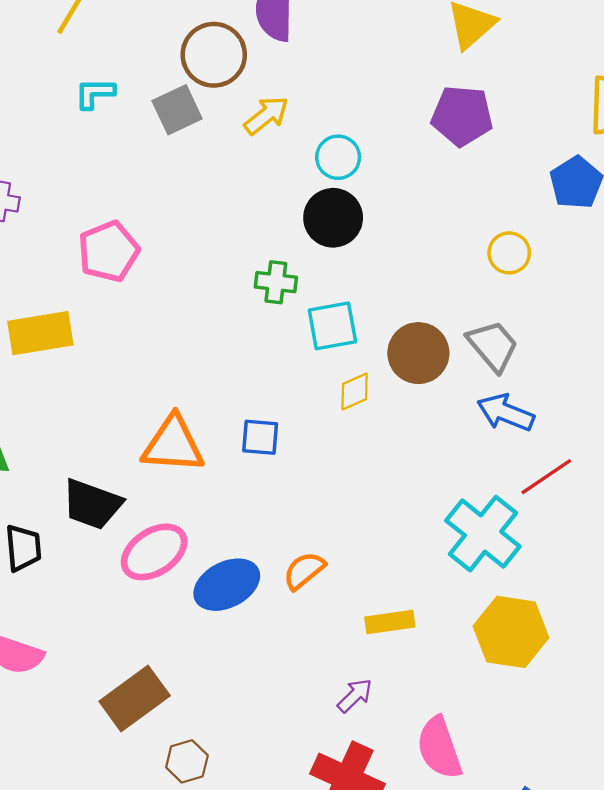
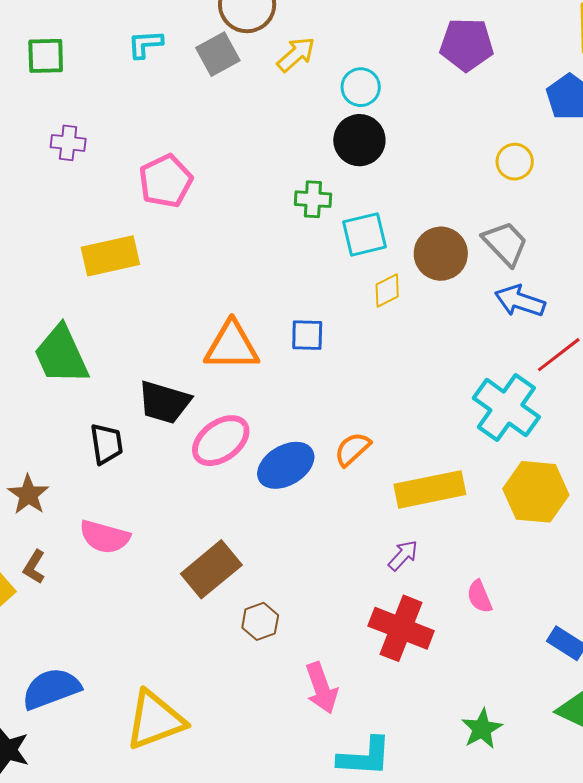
yellow rectangle: (390, 622) -> (430, 489), size x1.6
pink semicircle: (439, 748) -> (479, 597), size x0.6

